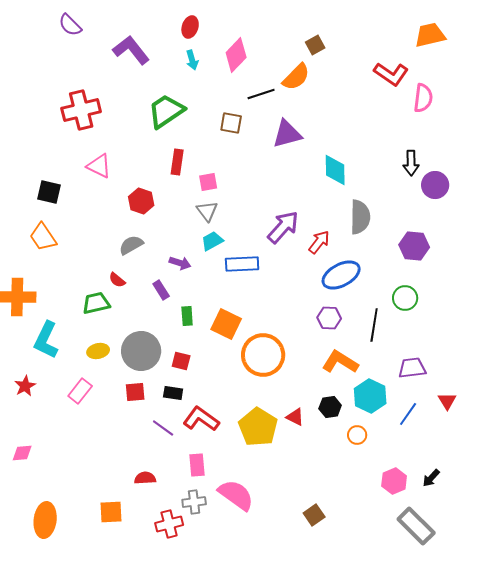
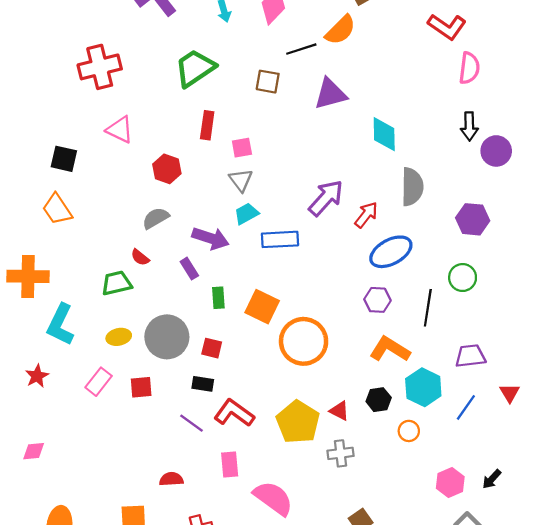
pink semicircle: (423, 98) -> (469, 68), moved
purple arrow: (180, 263) -> (211, 238), size x1.5
red square: (135, 392) -> (141, 387), moved
gray cross: (194, 502) -> (340, 453), moved

